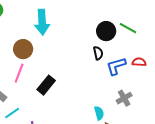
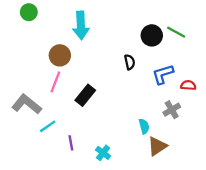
black semicircle: (98, 53) -> (130, 62), moved
red semicircle: (139, 62) -> (188, 85), moved

